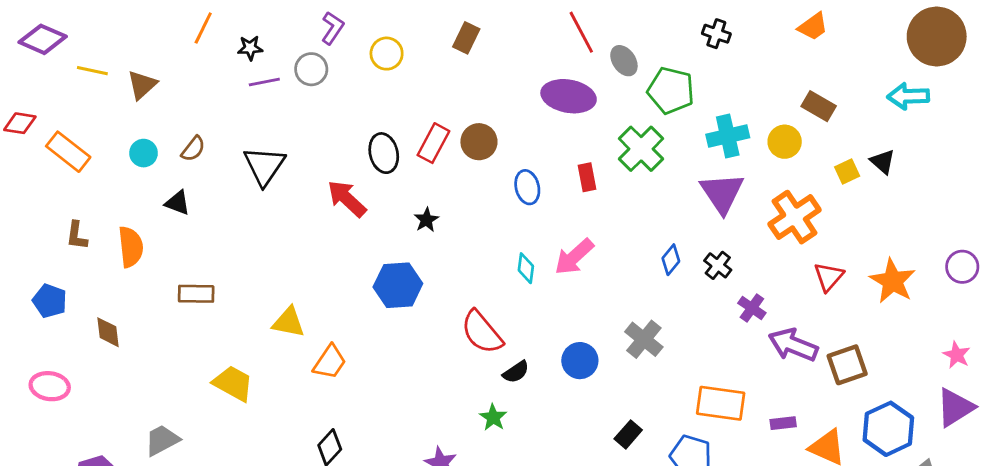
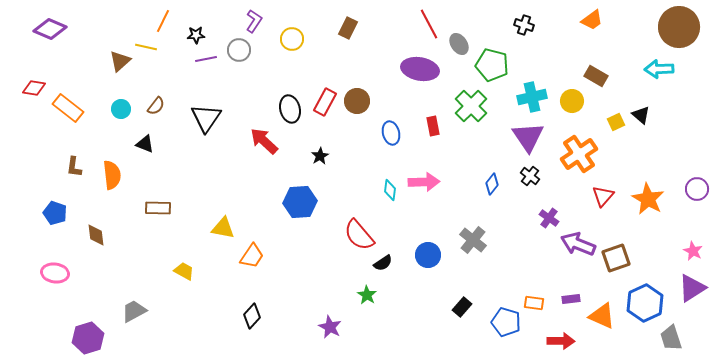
yellow line: (92, 71) -> (146, 47), moved
pink arrow: (574, 257) -> (424, 182), turned -140
black cross: (718, 265) -> (530, 176), moved
yellow trapezoid: (233, 383) -> (184, 271), size x0.7
orange rectangle: (721, 403) -> (534, 303), moved, size x0.6

